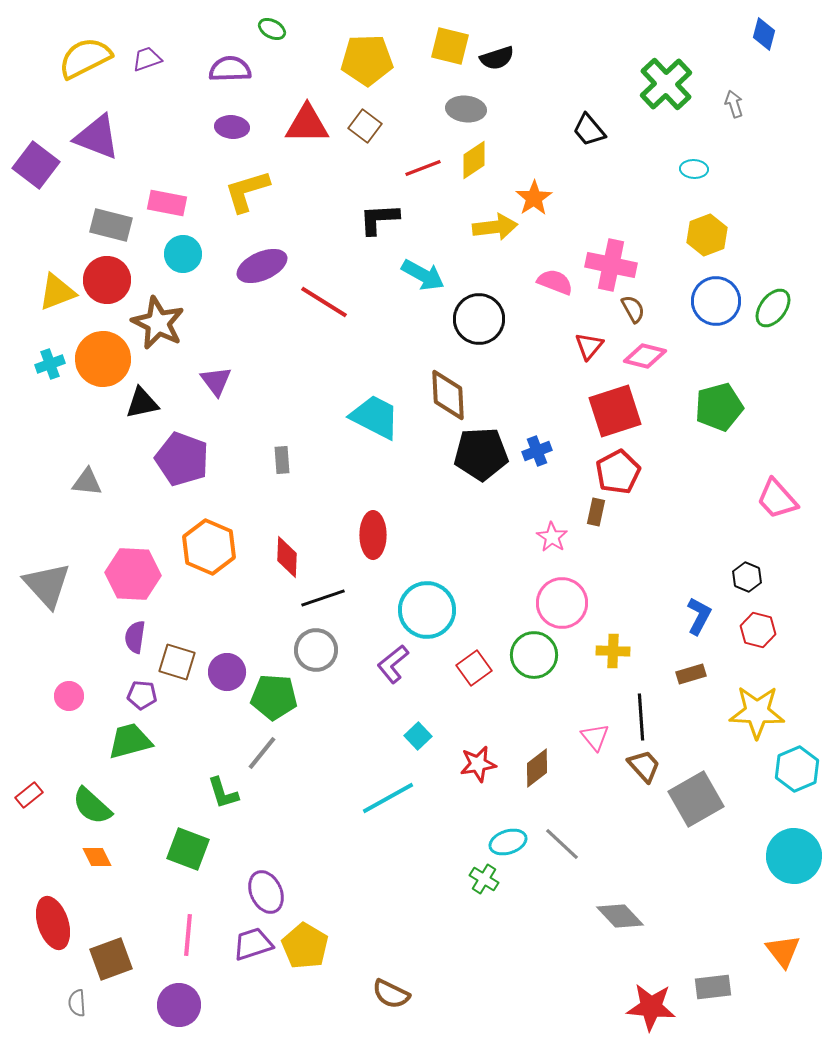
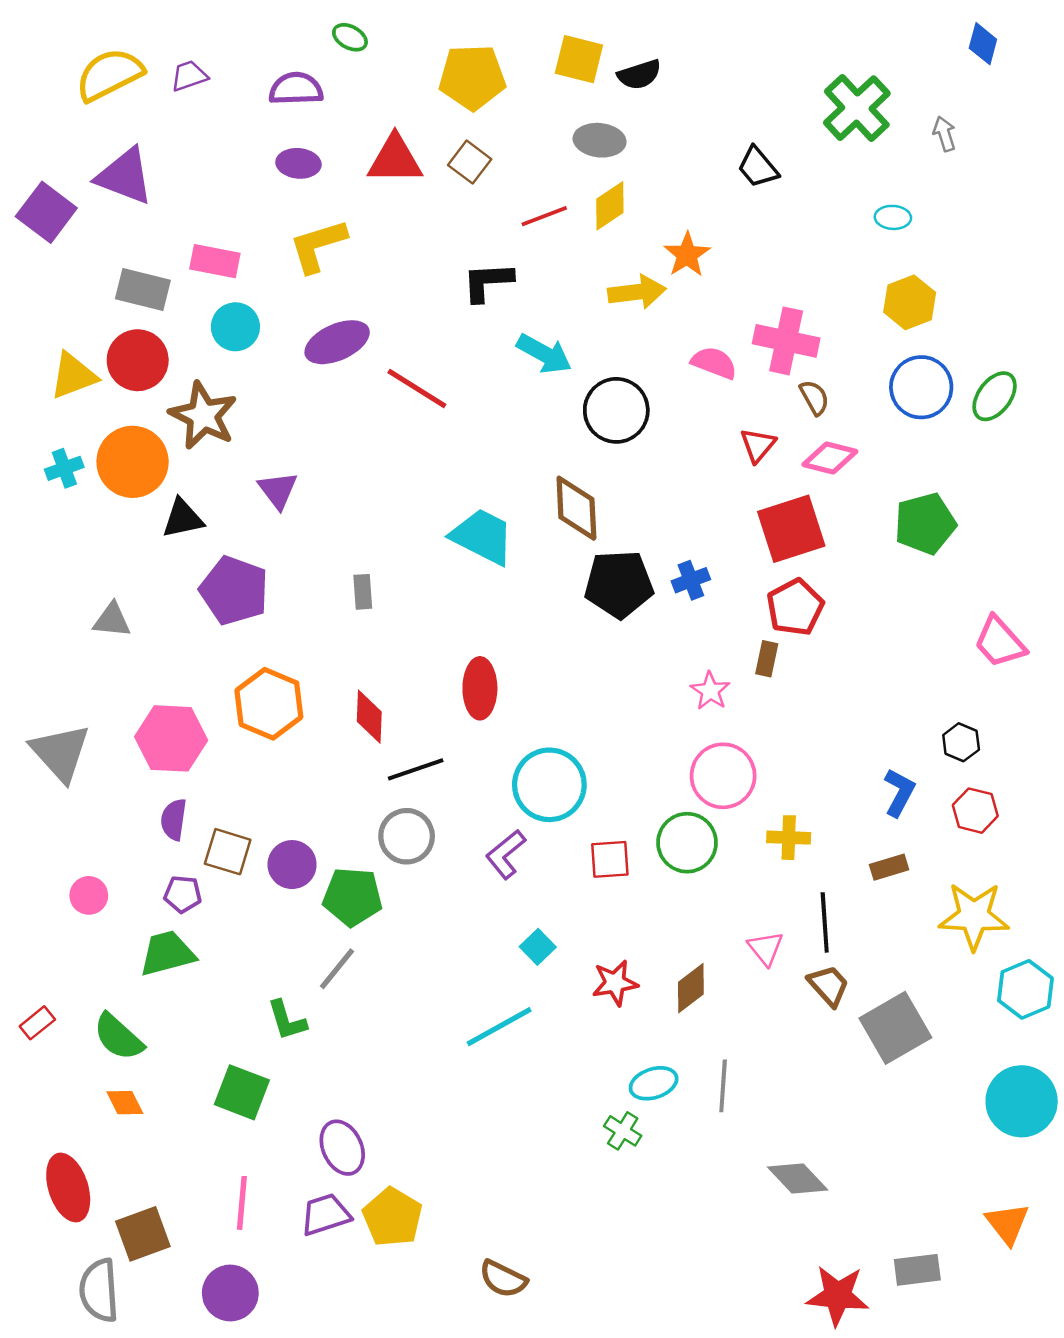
red square: (474, 668) -> (610, 859), turned 32
gray line: (562, 844) -> (723, 1086), turned 51
gray semicircle: (77, 1003) -> (99, 1290), size x1.8

